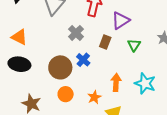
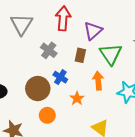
green triangle: (134, 45) -> (111, 54), size x1.6
orange arrow: (116, 82) -> (98, 81), moved
orange star: (94, 97) -> (77, 98), moved

